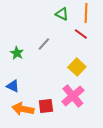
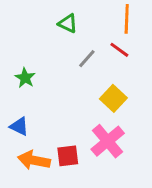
green triangle: (62, 14) -> (68, 23), moved
gray line: (44, 44) -> (87, 59), moved

